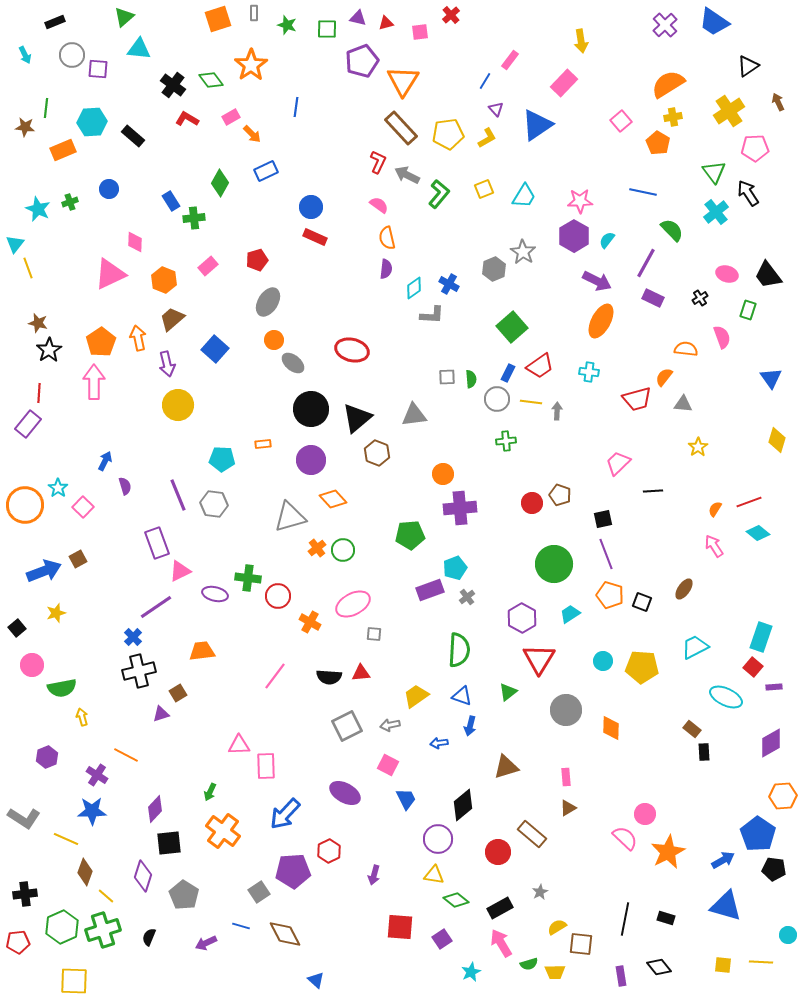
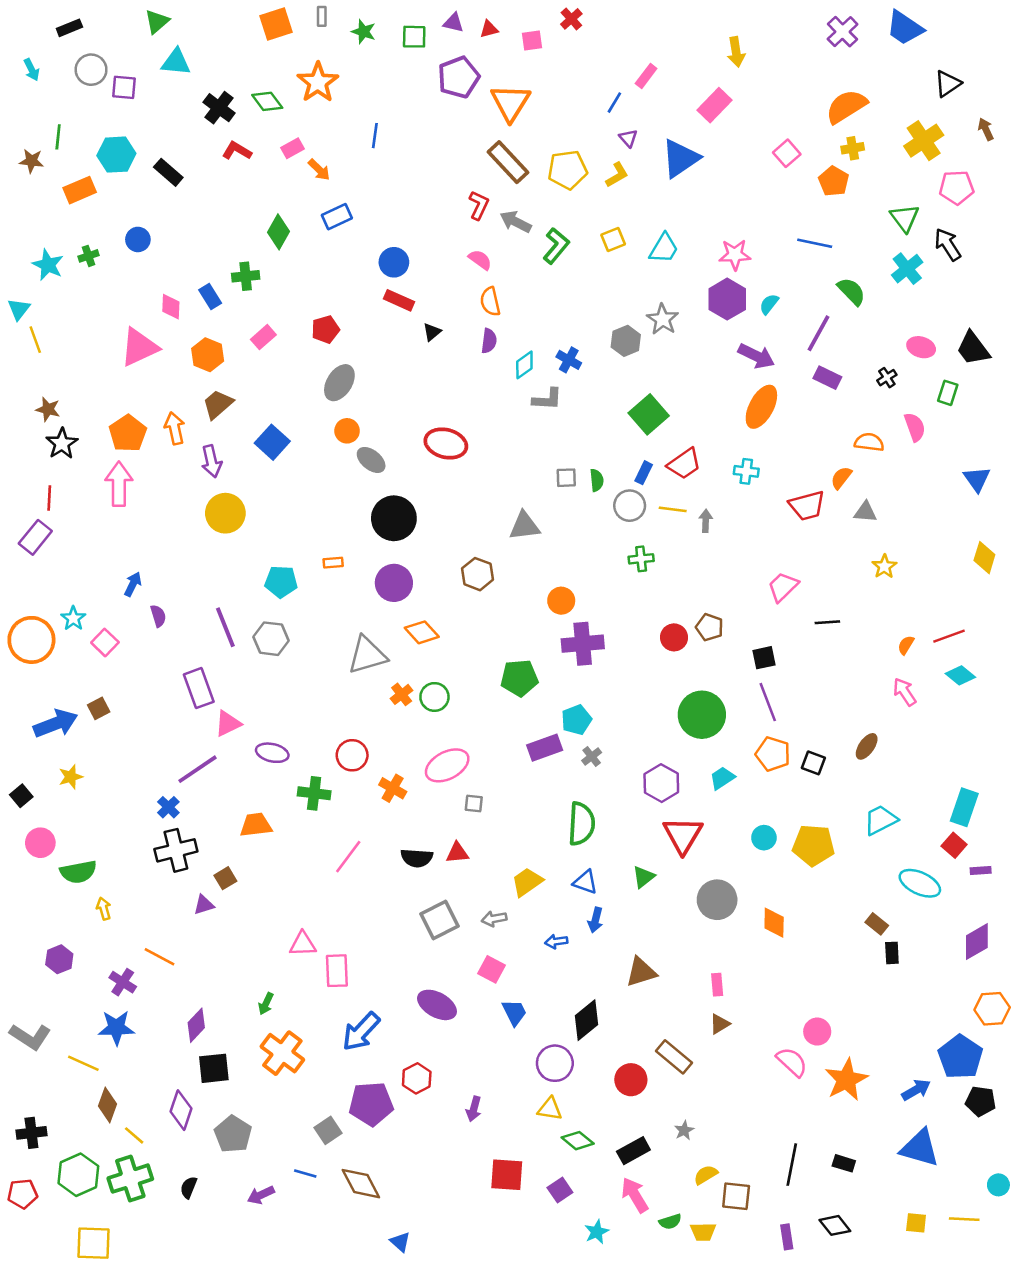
blue rectangle: (171, 201) -> (210, 296), moved
black triangle: (357, 418) -> (432, 332), moved, size x0.5
green cross: (248, 578) -> (314, 793), moved

